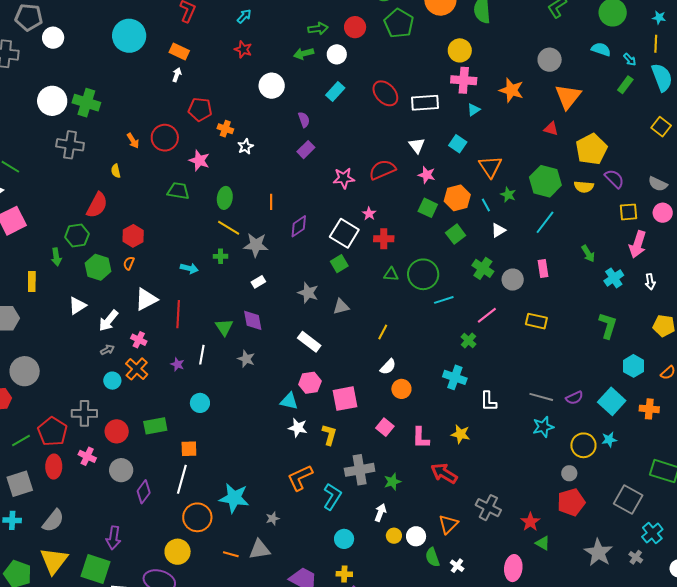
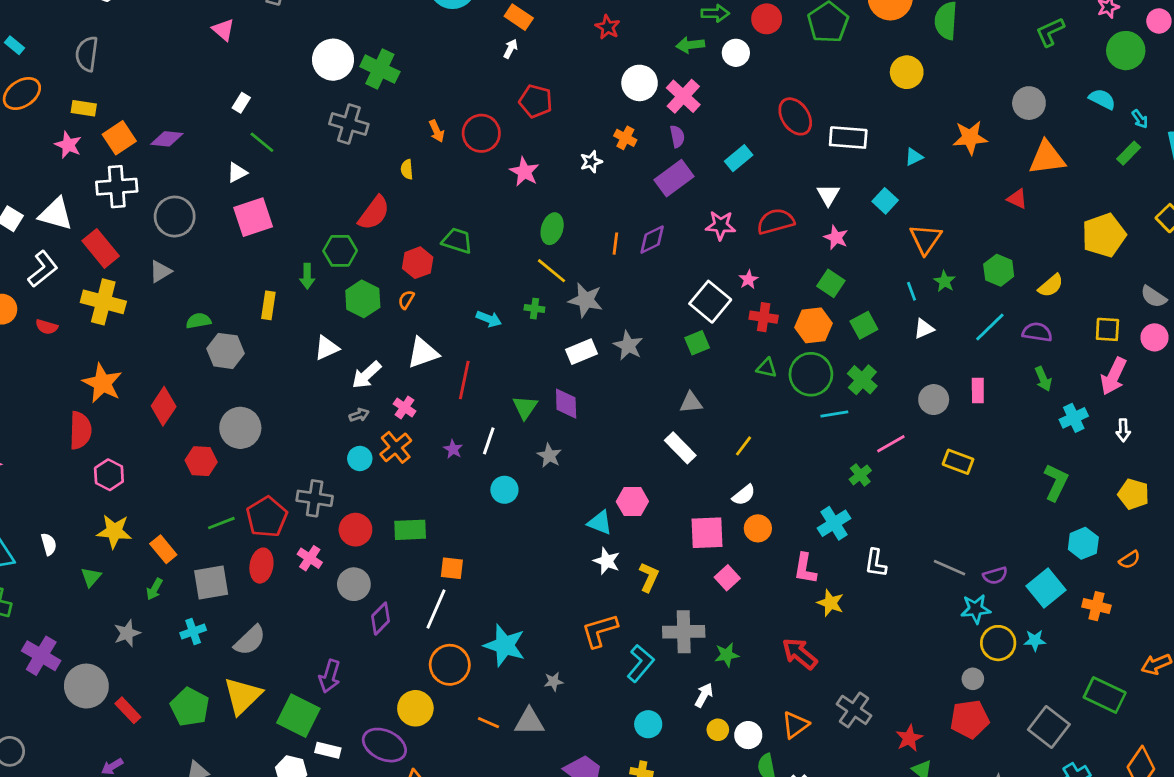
pink cross: (464, 80) -> (683, 96), moved, turned 30
orange star: (511, 90) -> (970, 138), turned -30
cyan rectangle: (335, 92) -> (739, 158), moved
orange triangle: (568, 97) -> (1047, 158), turned 36
orange cross: (225, 129) -> (625, 138), moved
yellow pentagon: (591, 149) -> (1104, 235), moved
purple rectangle: (306, 150) -> (674, 178), size x1.5
purple semicircle: (614, 179) -> (1037, 332), moved, turned -45
green hexagon: (545, 181) -> (999, 270), size x0.7
yellow semicircle: (584, 187) -> (1051, 286), turned -54
green trapezoid: (178, 191) -> (457, 241), moved
orange hexagon: (457, 198) -> (813, 325), moved
purple diamond: (299, 226) -> (652, 240), moved
green cross: (483, 268) -> (862, 380), moved
white rectangle: (258, 282) -> (581, 352), size x1.5
gray star: (308, 293) -> (628, 346), moved
white rectangle: (309, 342) -> (680, 448), moved
cyan cross: (455, 377) -> (834, 523), turned 30
pink square: (345, 399) -> (707, 533), moved
cyan circle: (200, 403) -> (504, 490), moved
cyan star: (543, 427) -> (976, 609), moved
pink L-shape: (421, 438) -> (805, 569), moved
cyan cross: (12, 520) -> (193, 632), turned -30

